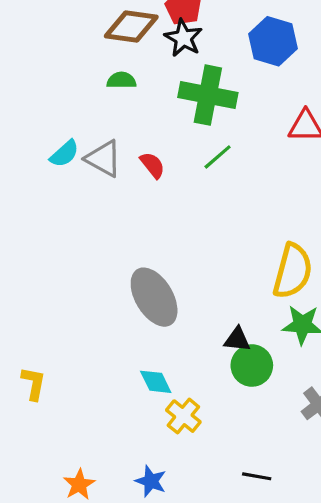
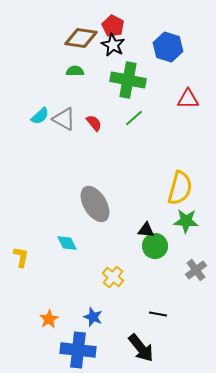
cyan diamond: (156, 382) -> (67, 243), moved

